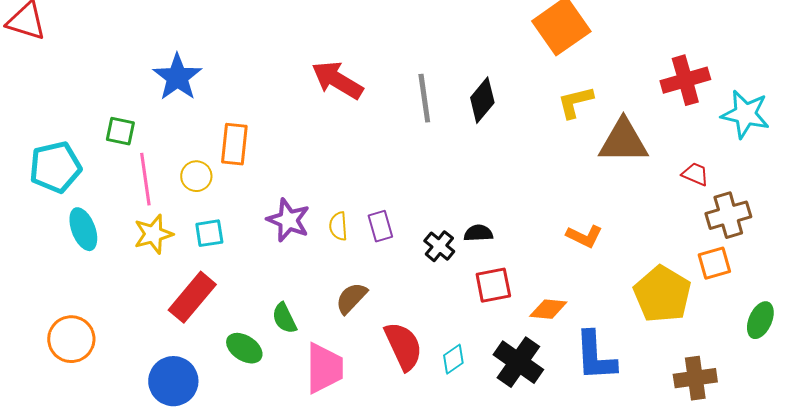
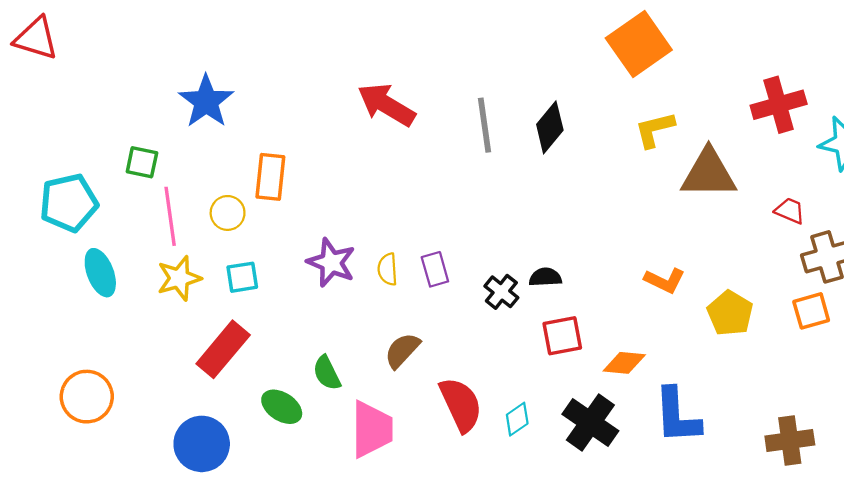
yellow pentagon: (662, 294) -> (730, 313), moved, size x0.7

